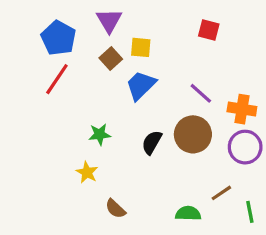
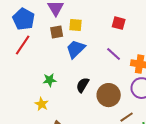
red square: (209, 30) -> (119, 23), moved
brown square: (111, 59) -> (57, 32), turned 32
brown circle: (193, 134) -> (109, 95), moved

